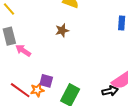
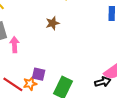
pink arrow: (23, 50) -> (14, 45), turned 56

